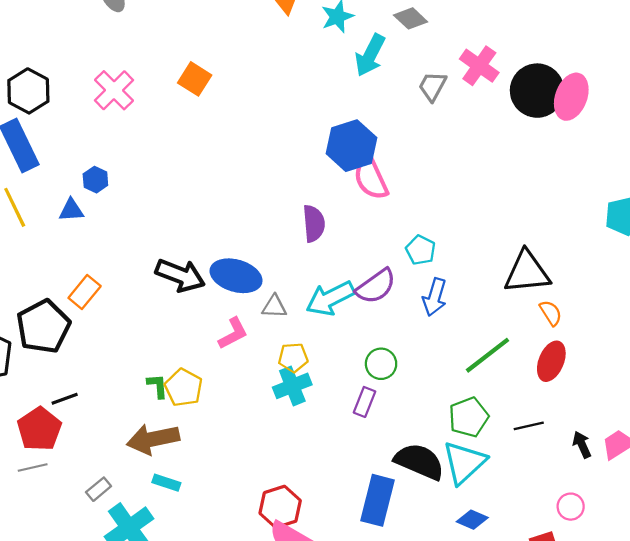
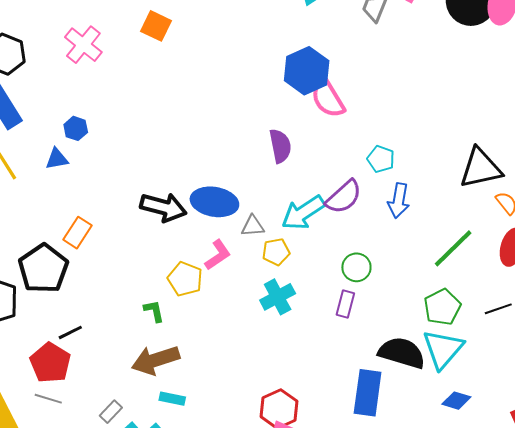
yellow pentagon: (293, 358) -> (276, 252), moved
yellow pentagon: (184, 388) -> (185, 279), moved
gray line: (33, 468) -> (48, 399), turned 36

